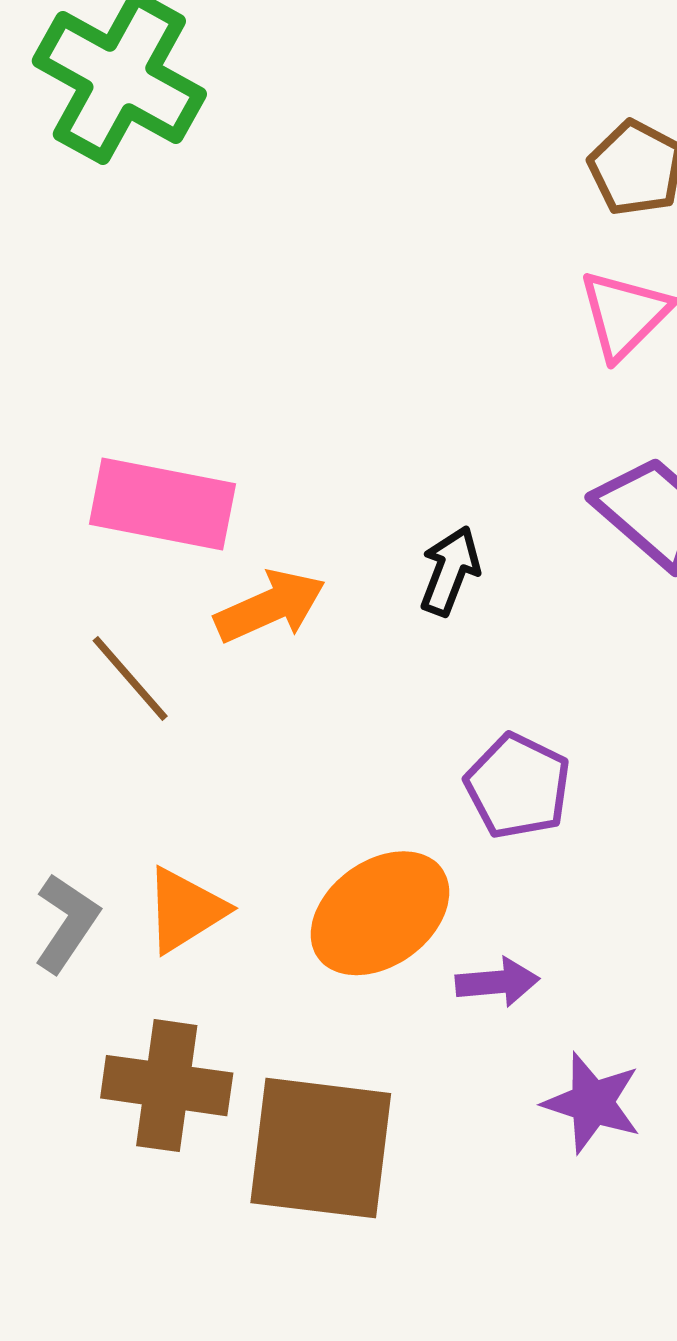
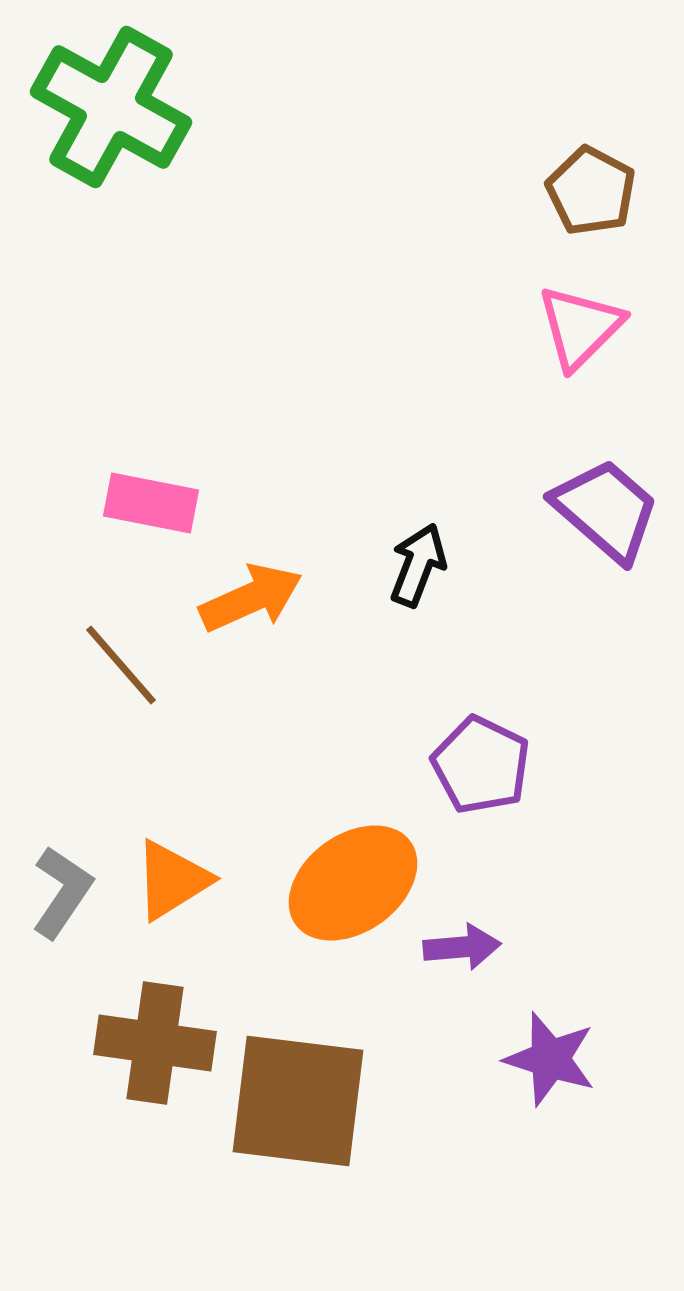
pink rectangle: (162, 504) -> (151, 503), size x0.7

